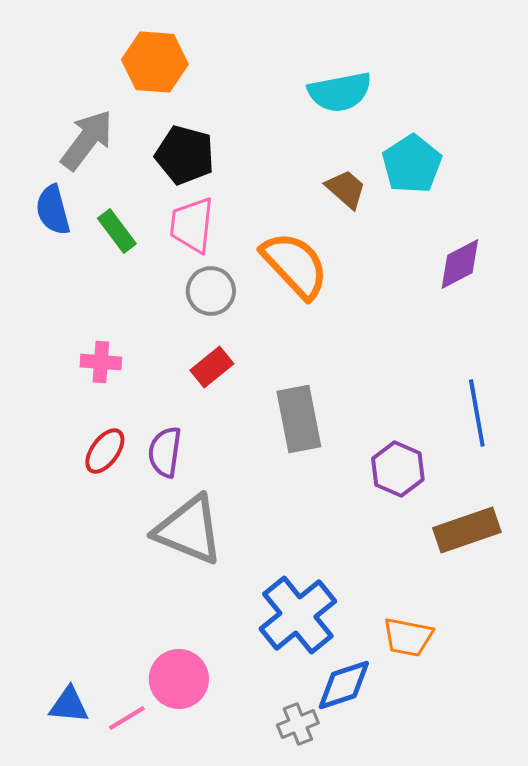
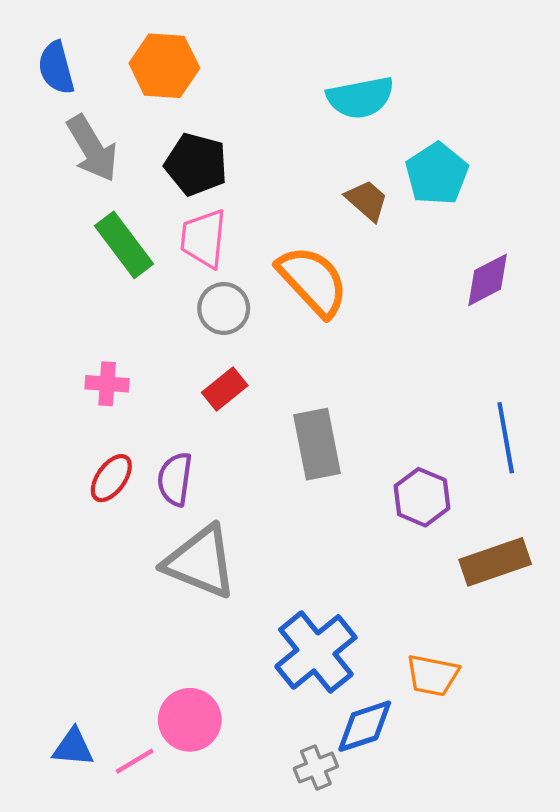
gray arrow: (87, 140) -> (92, 148), turned 112
blue semicircle: (53, 210) -> (56, 68), moved
green rectangle: (117, 231) -> (124, 245), size x1.4

